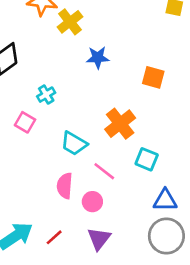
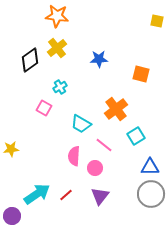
yellow cross: (70, 22) -> (57, 48), moved
cyan square: (147, 159) -> (136, 136), turned 36

